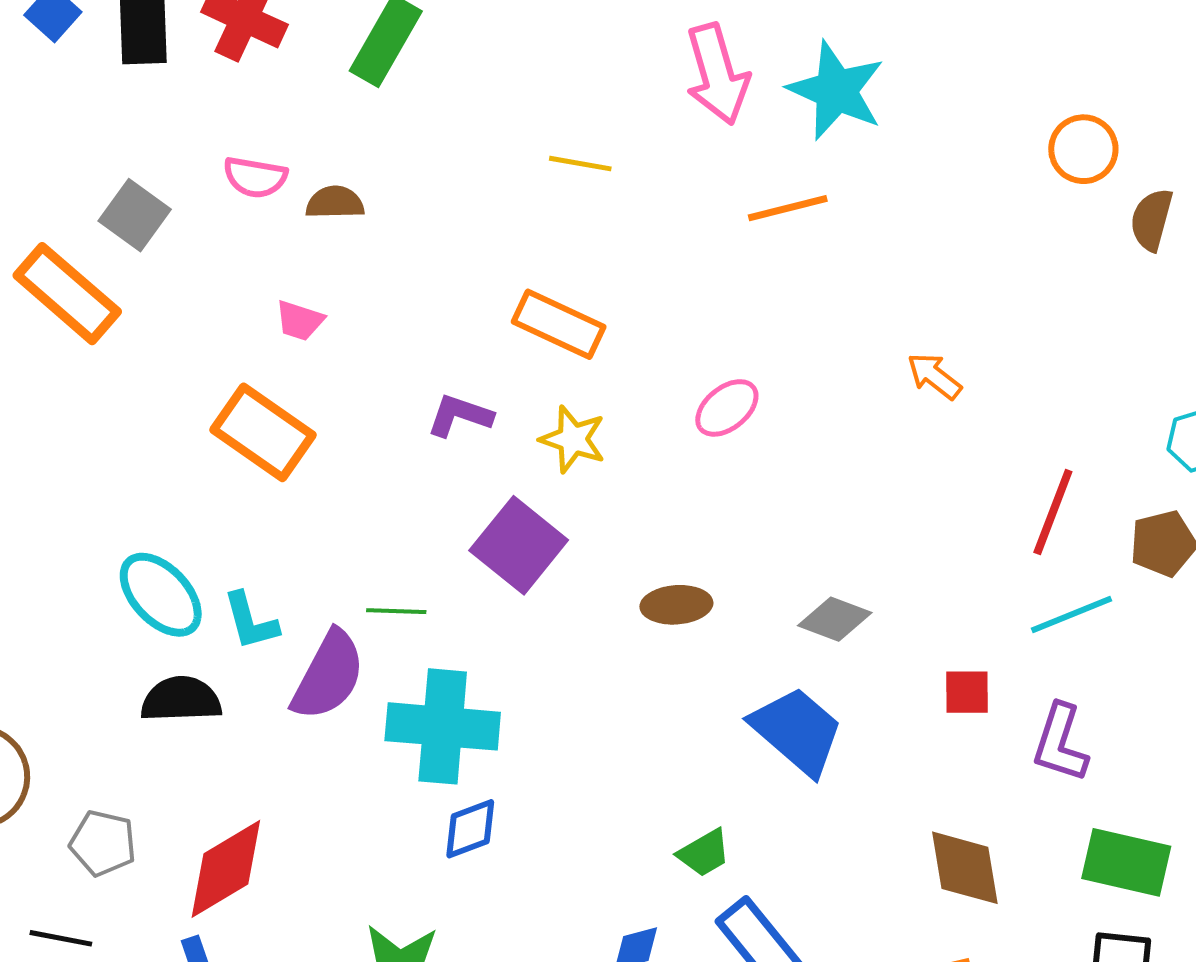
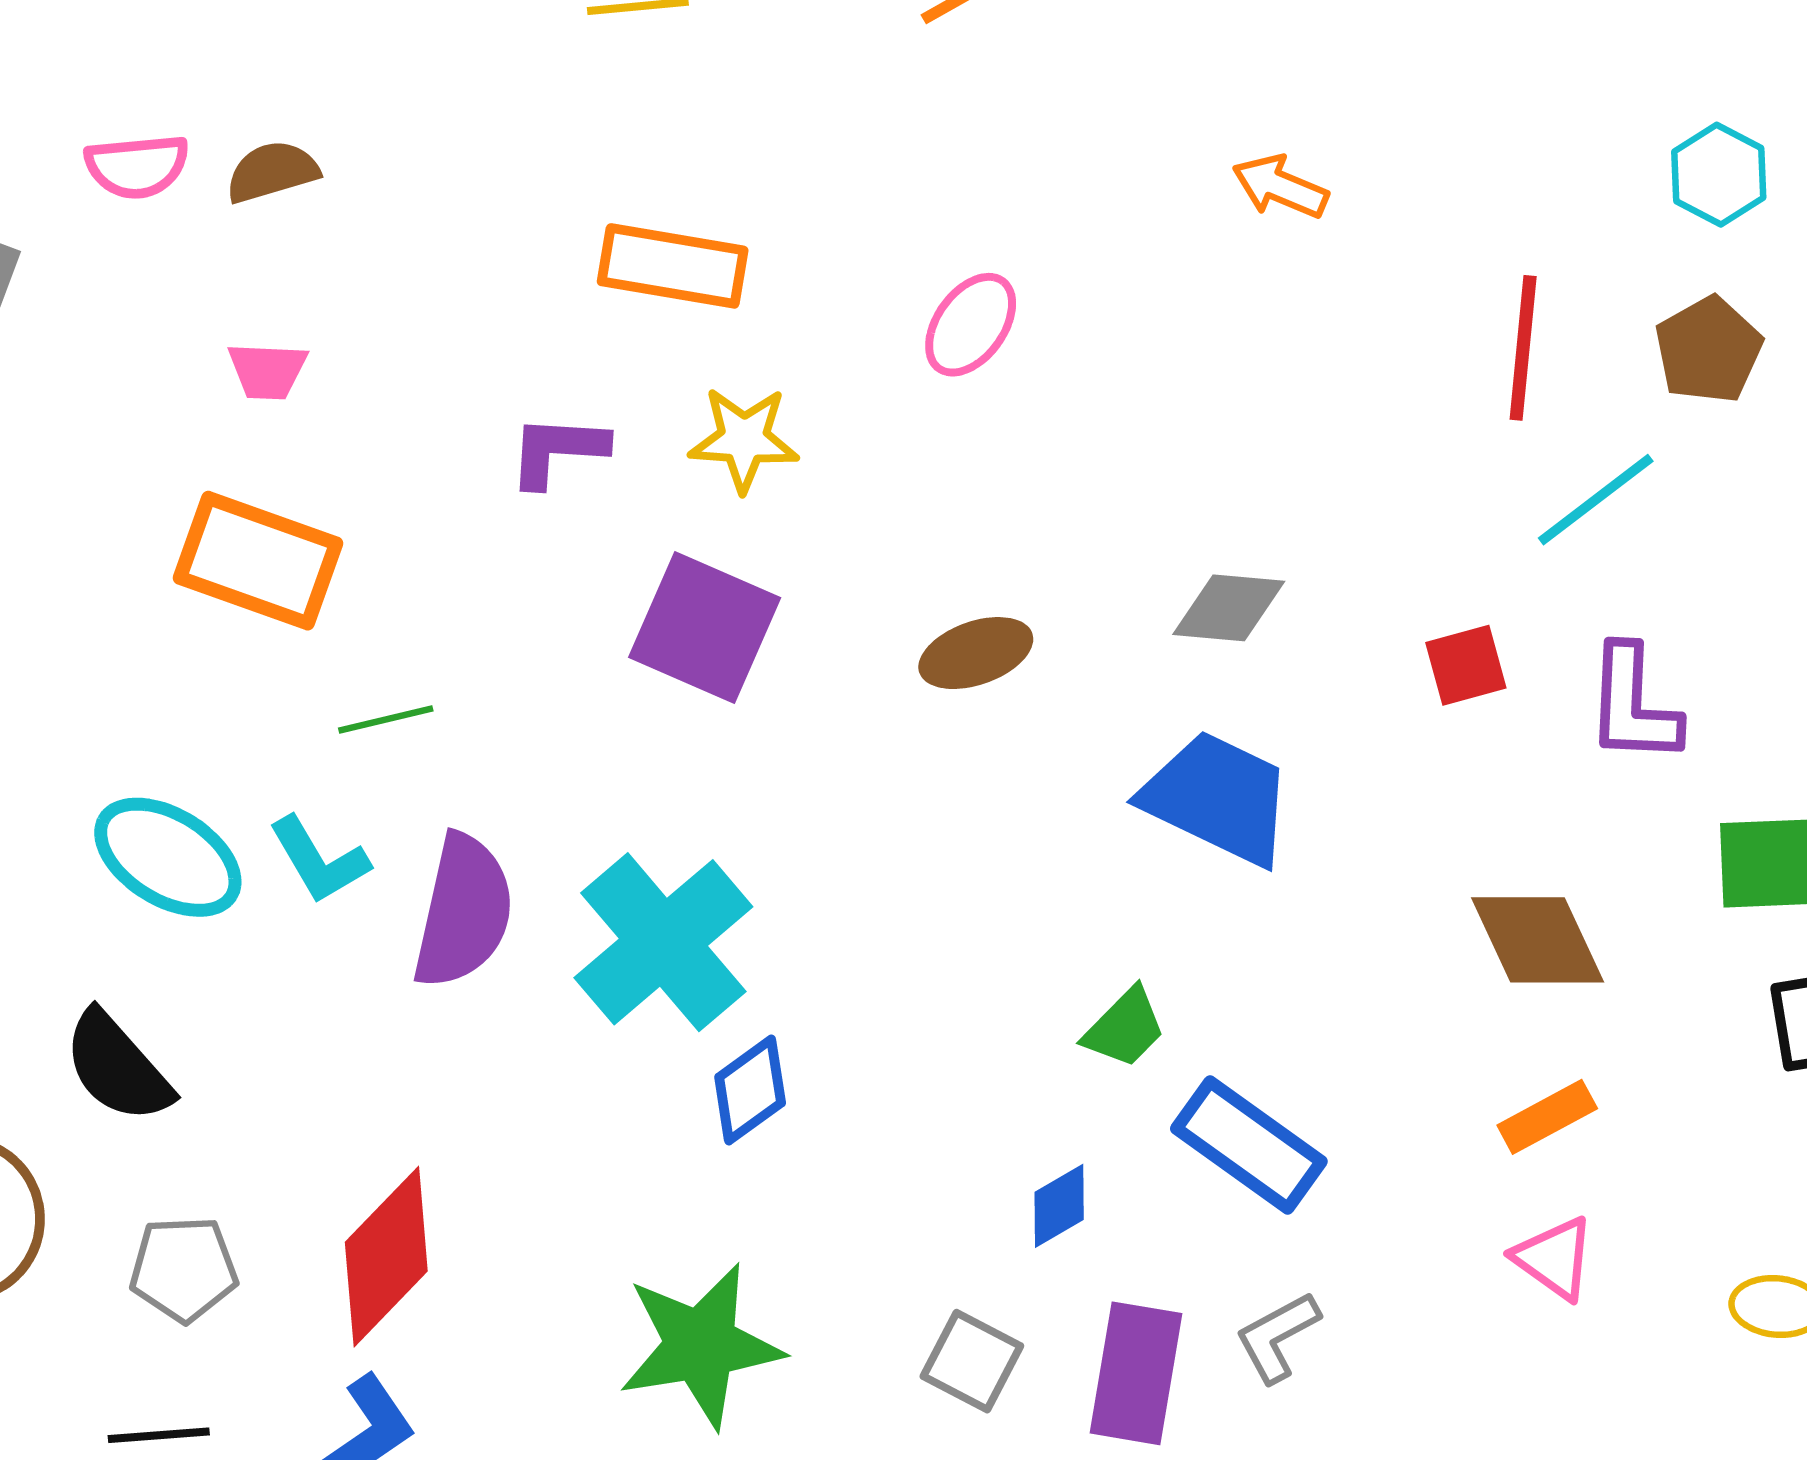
green line: (396, 611) -> (386, 720), moved
black semicircle: (181, 699) -> (117, 1067), moved, turned -114
cyan cross: (443, 726) -> (663, 942), turned -30

